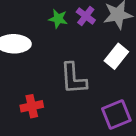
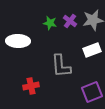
white rectangle: (116, 56) -> (92, 50), turned 30

